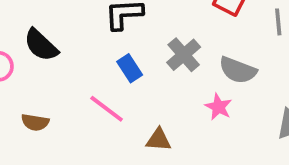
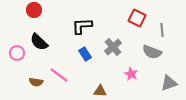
gray semicircle: (238, 70) -> (152, 52), moved
pink line: (107, 109) -> (59, 75), moved

